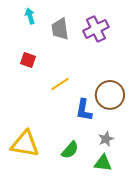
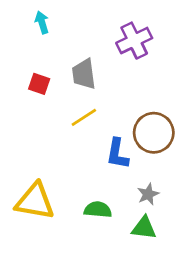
gray trapezoid: (60, 29) -> (84, 74), moved
green semicircle: (70, 150) -> (98, 210), turned -126

